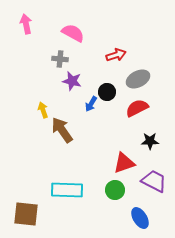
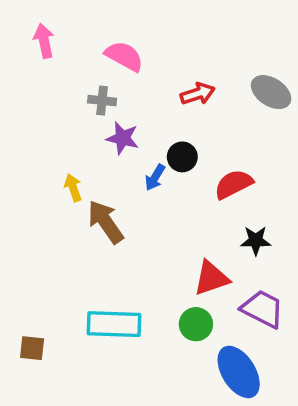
gray ellipse: (138, 79) -> (271, 92), moved, turned 60
brown square: (26, 214) -> (32, 348), moved, size x0.6
blue ellipse: (140, 218) -> (239, 372), size x1.4

